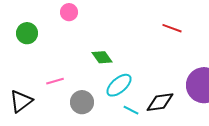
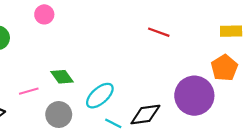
green diamond: (102, 57) -> (62, 77), moved

